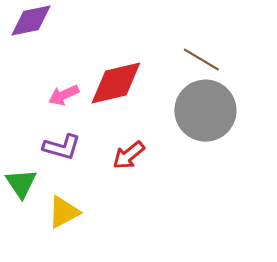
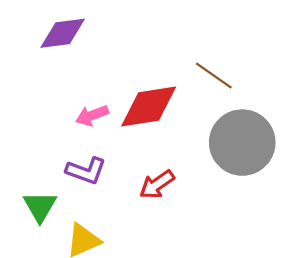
brown line: (201, 59) -> (214, 76), moved

